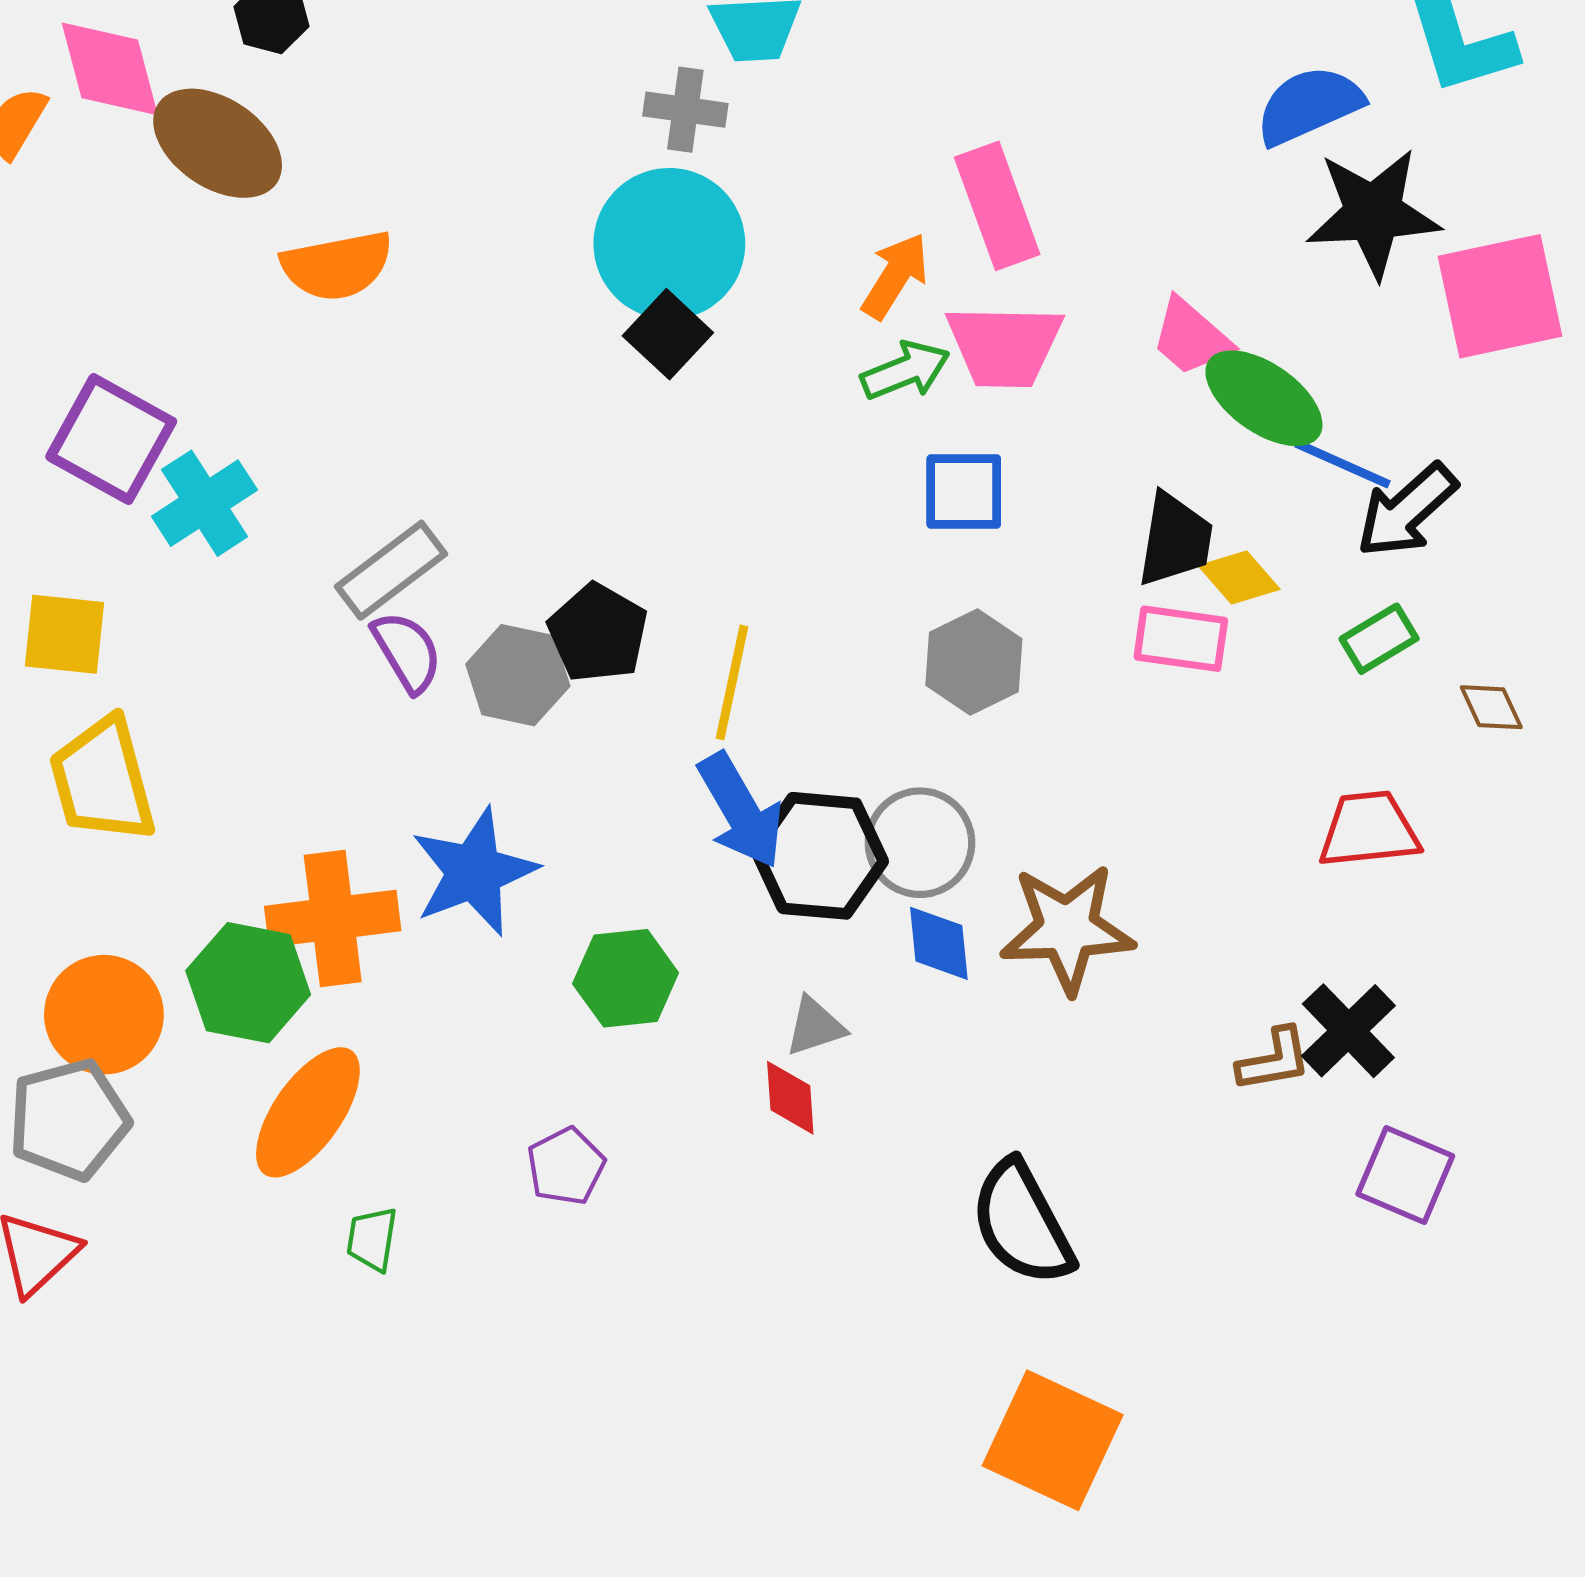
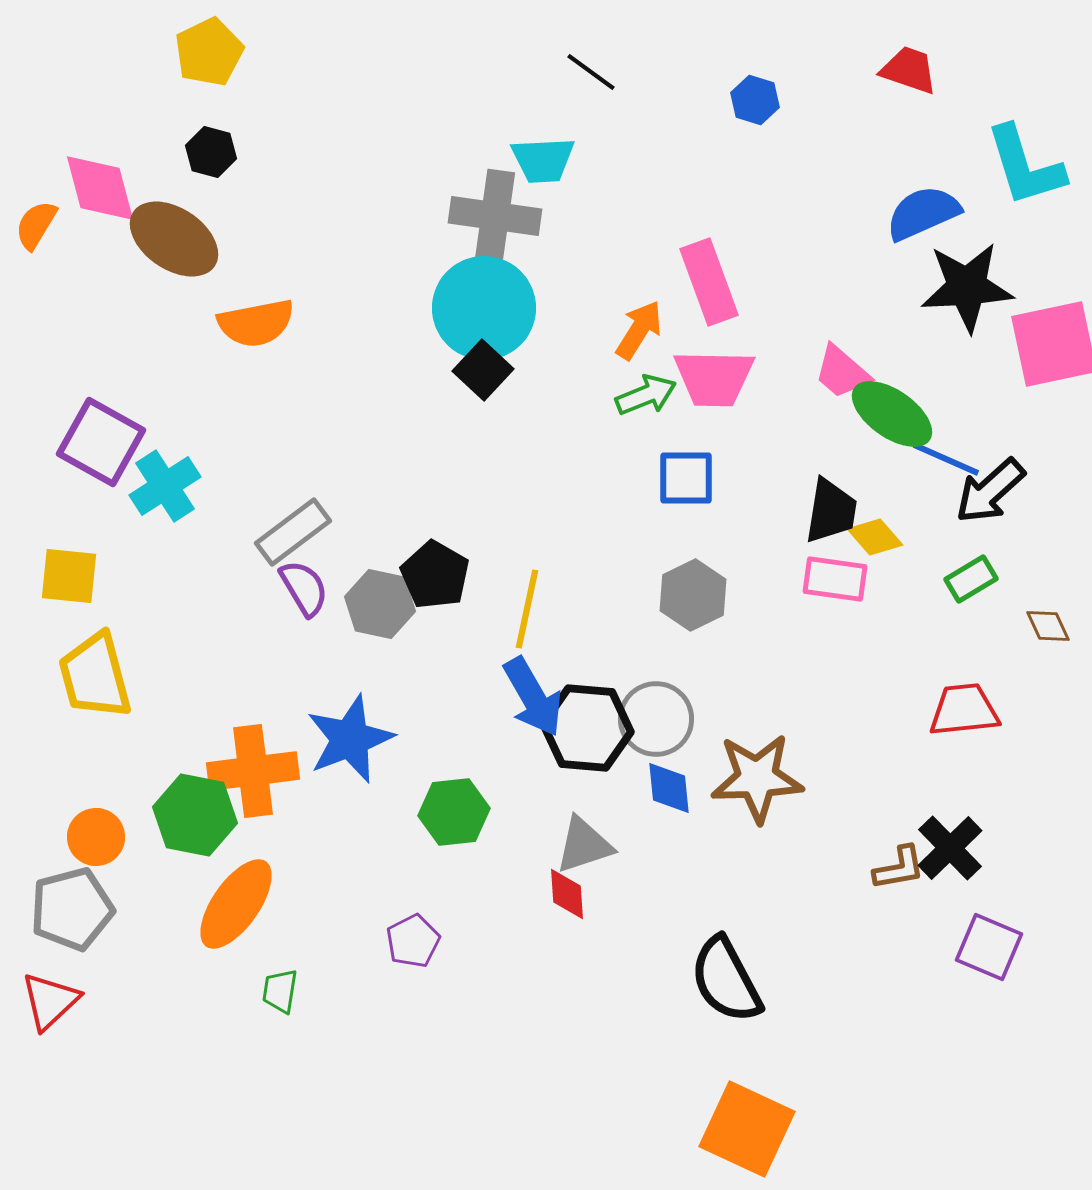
gray cross: (685, 110) -> (495, 216), size x1.6
orange circle: (104, 1015) -> (96, 837), size x0.7
gray triangle: (815, 1026) -> (584, 845), size x1.4

